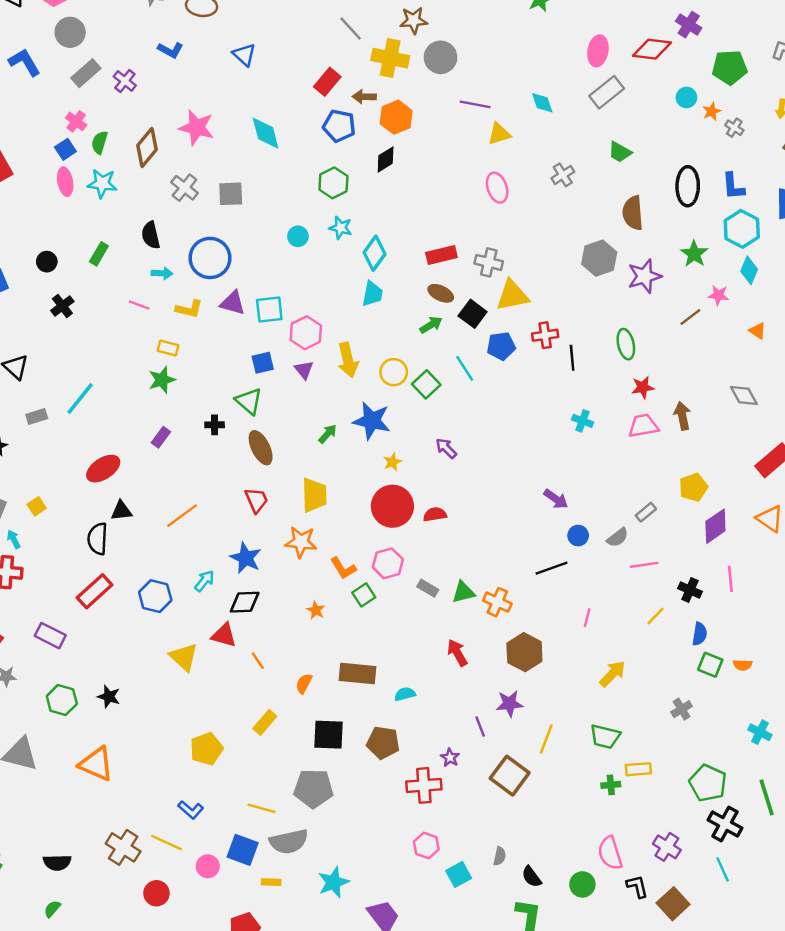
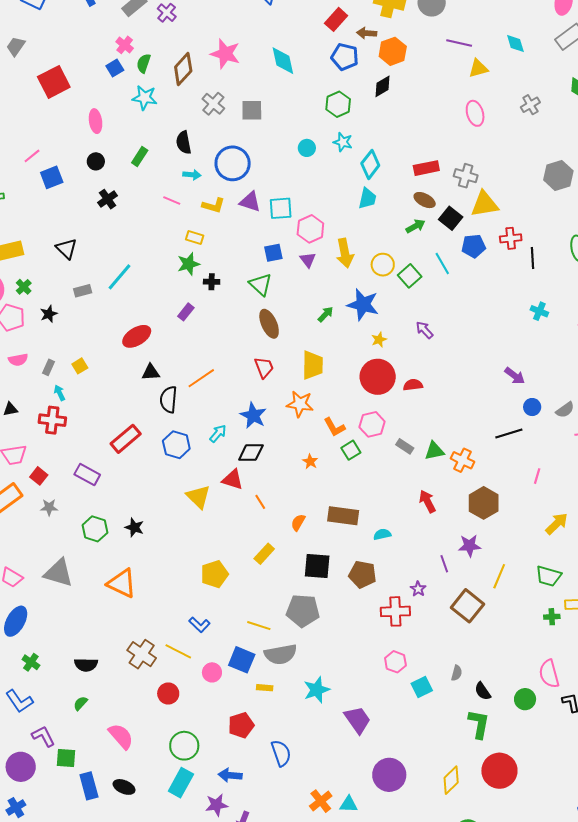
pink ellipse: (65, 182) -> (96, 121), moved
black cross: (215, 425) -> (212, 282), moved
black semicircle: (98, 539) -> (169, 400), moved

